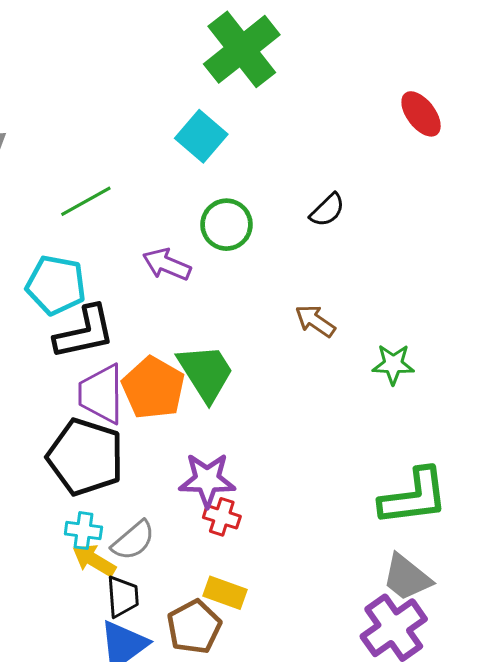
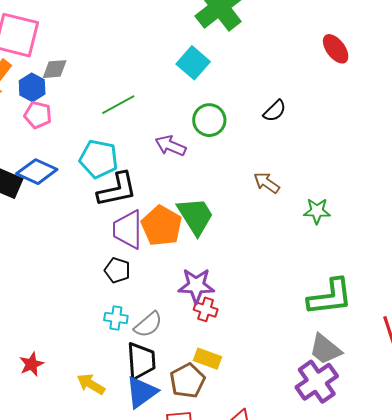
black pentagon: (85, 457) -> (117, 270), size x0.5
yellow arrow: (94, 560) -> (91, 384), moved
black trapezoid: (123, 597) -> (141, 361), size x1.4

